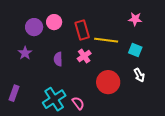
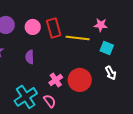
pink star: (135, 19) -> (101, 25), moved
pink circle: (54, 22) -> (33, 27), moved
pink cross: (84, 56) -> (56, 80), moved

